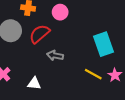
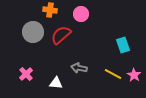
cyan rectangle: (104, 44) -> (123, 45), size x0.7
gray arrow: (55, 56) -> (79, 68), moved

